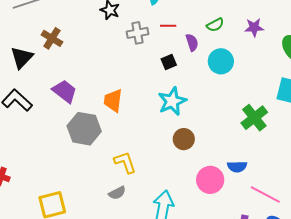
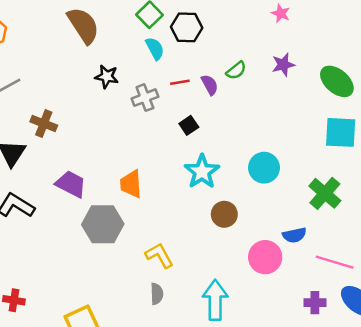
purple semicircle: (192, 42) -> (210, 85), moved
cyan circle: (221, 61) -> (264, 168), moved
green cross: (254, 118) -> (325, 193), moved
gray semicircle: (117, 193) -> (157, 294), turned -54

